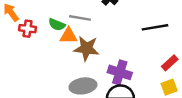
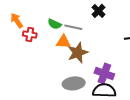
green semicircle: (57, 25) -> (55, 24), moved
brown star: (86, 48) -> (78, 53), turned -30

